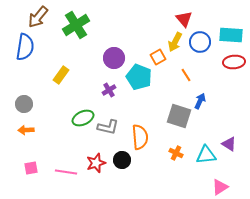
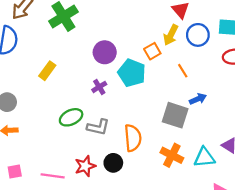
blue arrow: (200, 101) -> (198, 99), turned 42
orange cross: (176, 153) -> (172, 155), size x1.5

